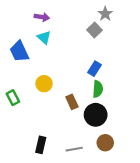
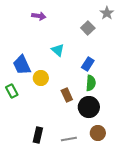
gray star: (105, 14) -> (107, 13), moved
cyan triangle: (44, 37) -> (58, 50), moved
blue trapezoid: (19, 51) -> (22, 65), moved

